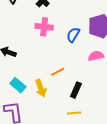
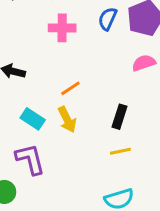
blue semicircle: (73, 35) -> (108, 19), moved
orange line: (58, 72) -> (70, 88), moved

